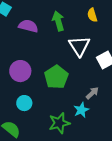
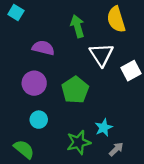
yellow semicircle: (92, 15) -> (116, 19), size x1.6
purple semicircle: (28, 26) -> (43, 48), moved
gray arrow: (92, 93) -> (116, 149), moved

